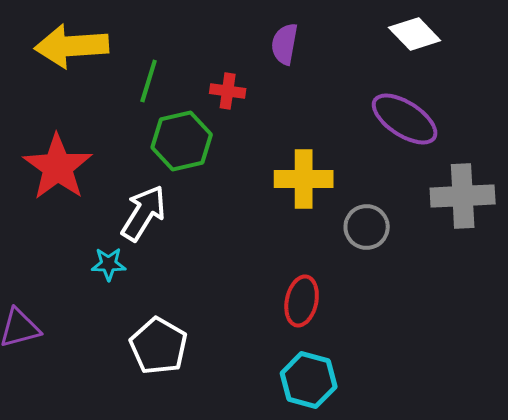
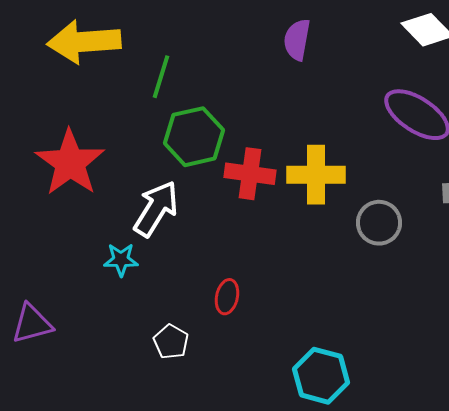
red cross: (228, 91) -> (250, 174), moved, size x1.4
red ellipse: (302, 301) -> (227, 297), moved, size x0.7
white pentagon: (159, 346) -> (171, 342), size x0.6

